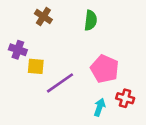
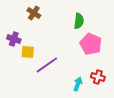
green semicircle: (91, 20) -> (79, 21), moved
pink pentagon: (105, 69) -> (91, 44), moved

